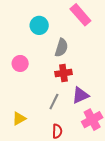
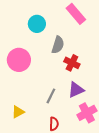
pink circle: (20, 63) -> (19, 60), size x1.5
red cross: (63, 73) -> (72, 63), moved, turned 35

